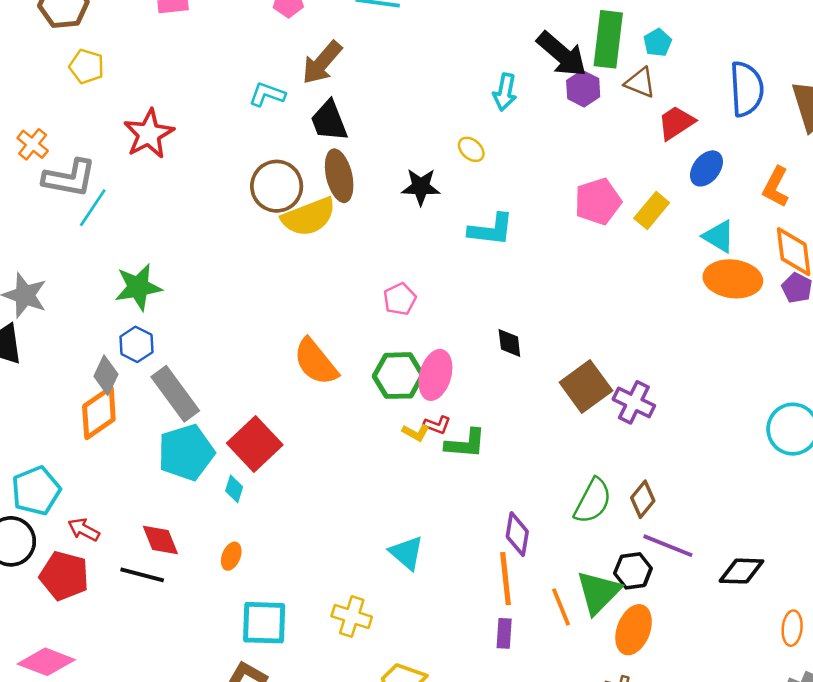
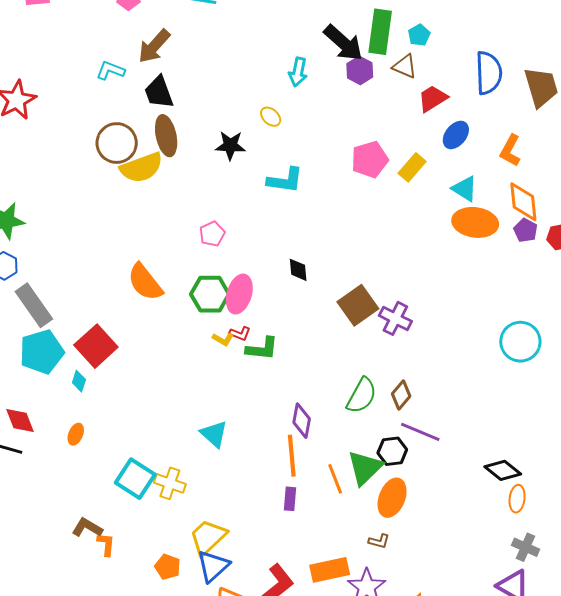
black diamond: (741, 571) -> (503, 470), moved, turned 36
cyan square: (264, 623) -> (135, 479), moved, turned 30

